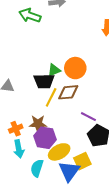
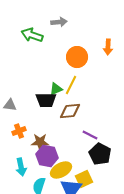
orange circle: (75, 68) -> (77, 57), moved
yellow line: (51, 97) -> (71, 85), moved
orange cross: (16, 129) -> (19, 131), moved

